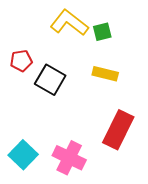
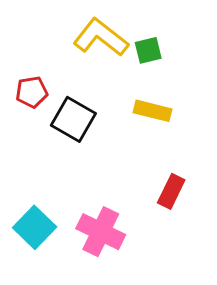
red rectangle: (118, 130) -> (171, 191), size x0.6

